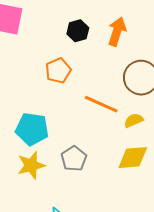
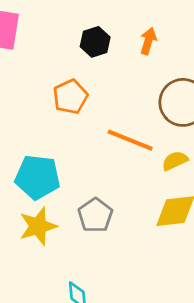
orange arrow: (117, 31) -> (148, 41), size x0.7

